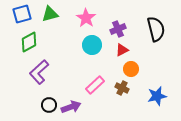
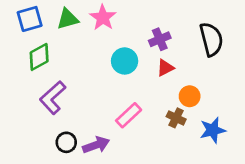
pink star: (86, 18) -> (103, 18), moved
orange circle: (131, 69) -> (190, 96), moved
brown cross: (122, 88) -> (176, 118), moved

